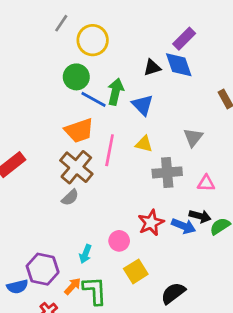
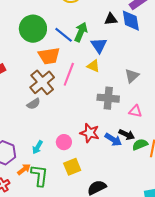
green circle: (76, 77) -> (33, 29), moved, size x1.4
yellow triangle: (144, 144) -> (93, 66), moved
red star: (151, 223) -> (90, 133), turned 30

